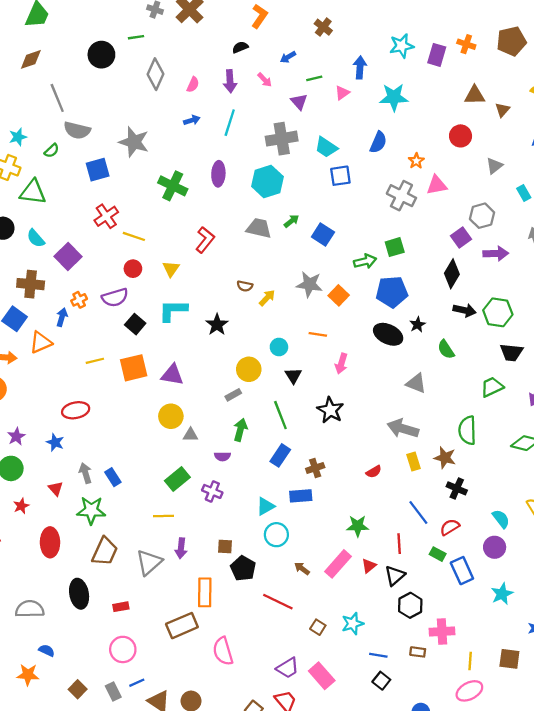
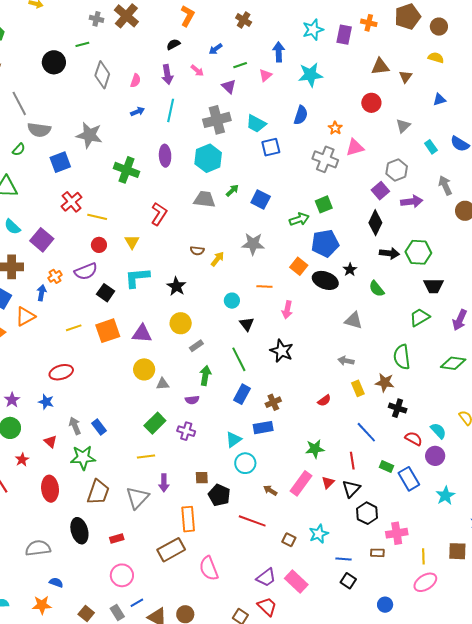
orange square: (339, 295) -> (299, 266), moved
yellow circle: (249, 369) -> (181, 323), moved
gray arrow: (403, 429) -> (346, 361), size x0.6
red semicircle: (450, 527) -> (414, 439), moved, turned 66

